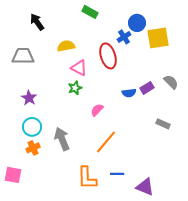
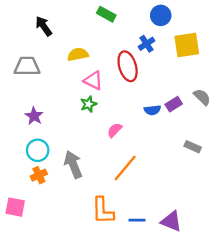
blue circle: (137, 23) -> (161, 15), moved
blue line: (117, 174) -> (137, 220), moved

